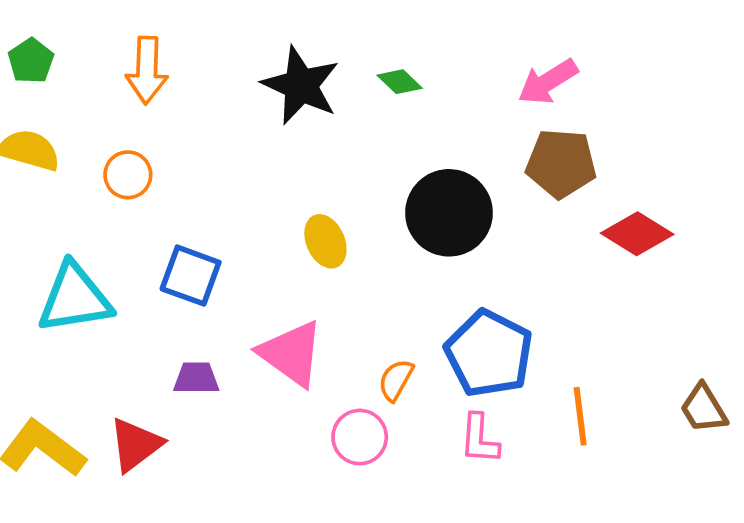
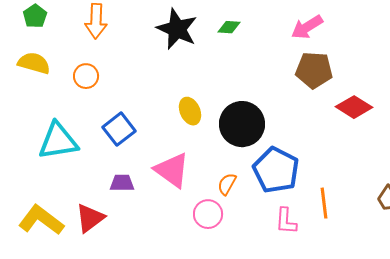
green diamond: (400, 82) -> (229, 27), turned -40
black circle: (449, 213) -> (242, 124), moved
blue square: (191, 276) -> (119, 129), turned 32
pink L-shape: (479, 439) -> (286, 221), moved

